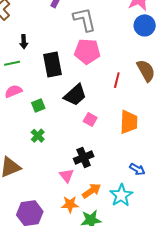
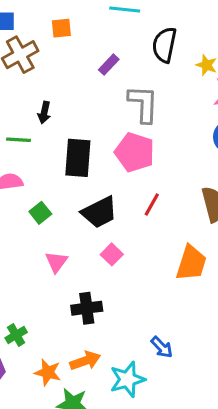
red line: (117, 80) -> (152, 204), moved
green square: (38, 105) -> (40, 213), turned -32
orange trapezoid: (129, 122) -> (191, 263), moved
green cross: (38, 136) -> (16, 335), moved
pink triangle: (67, 176) -> (56, 262), moved

